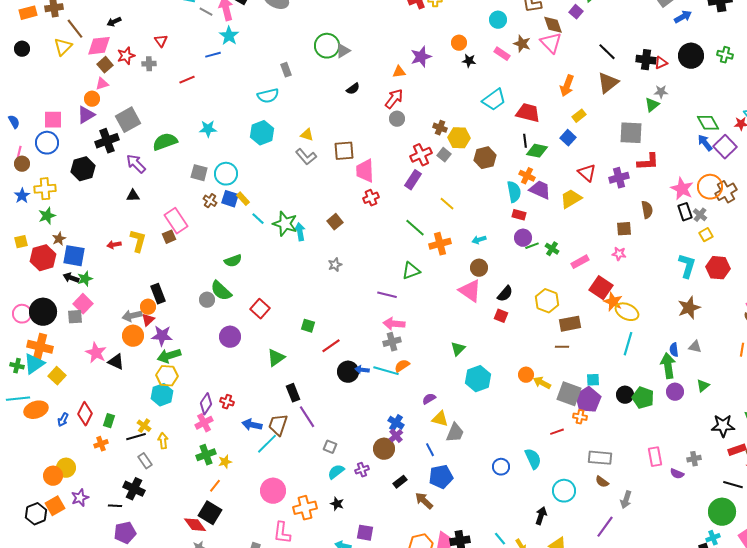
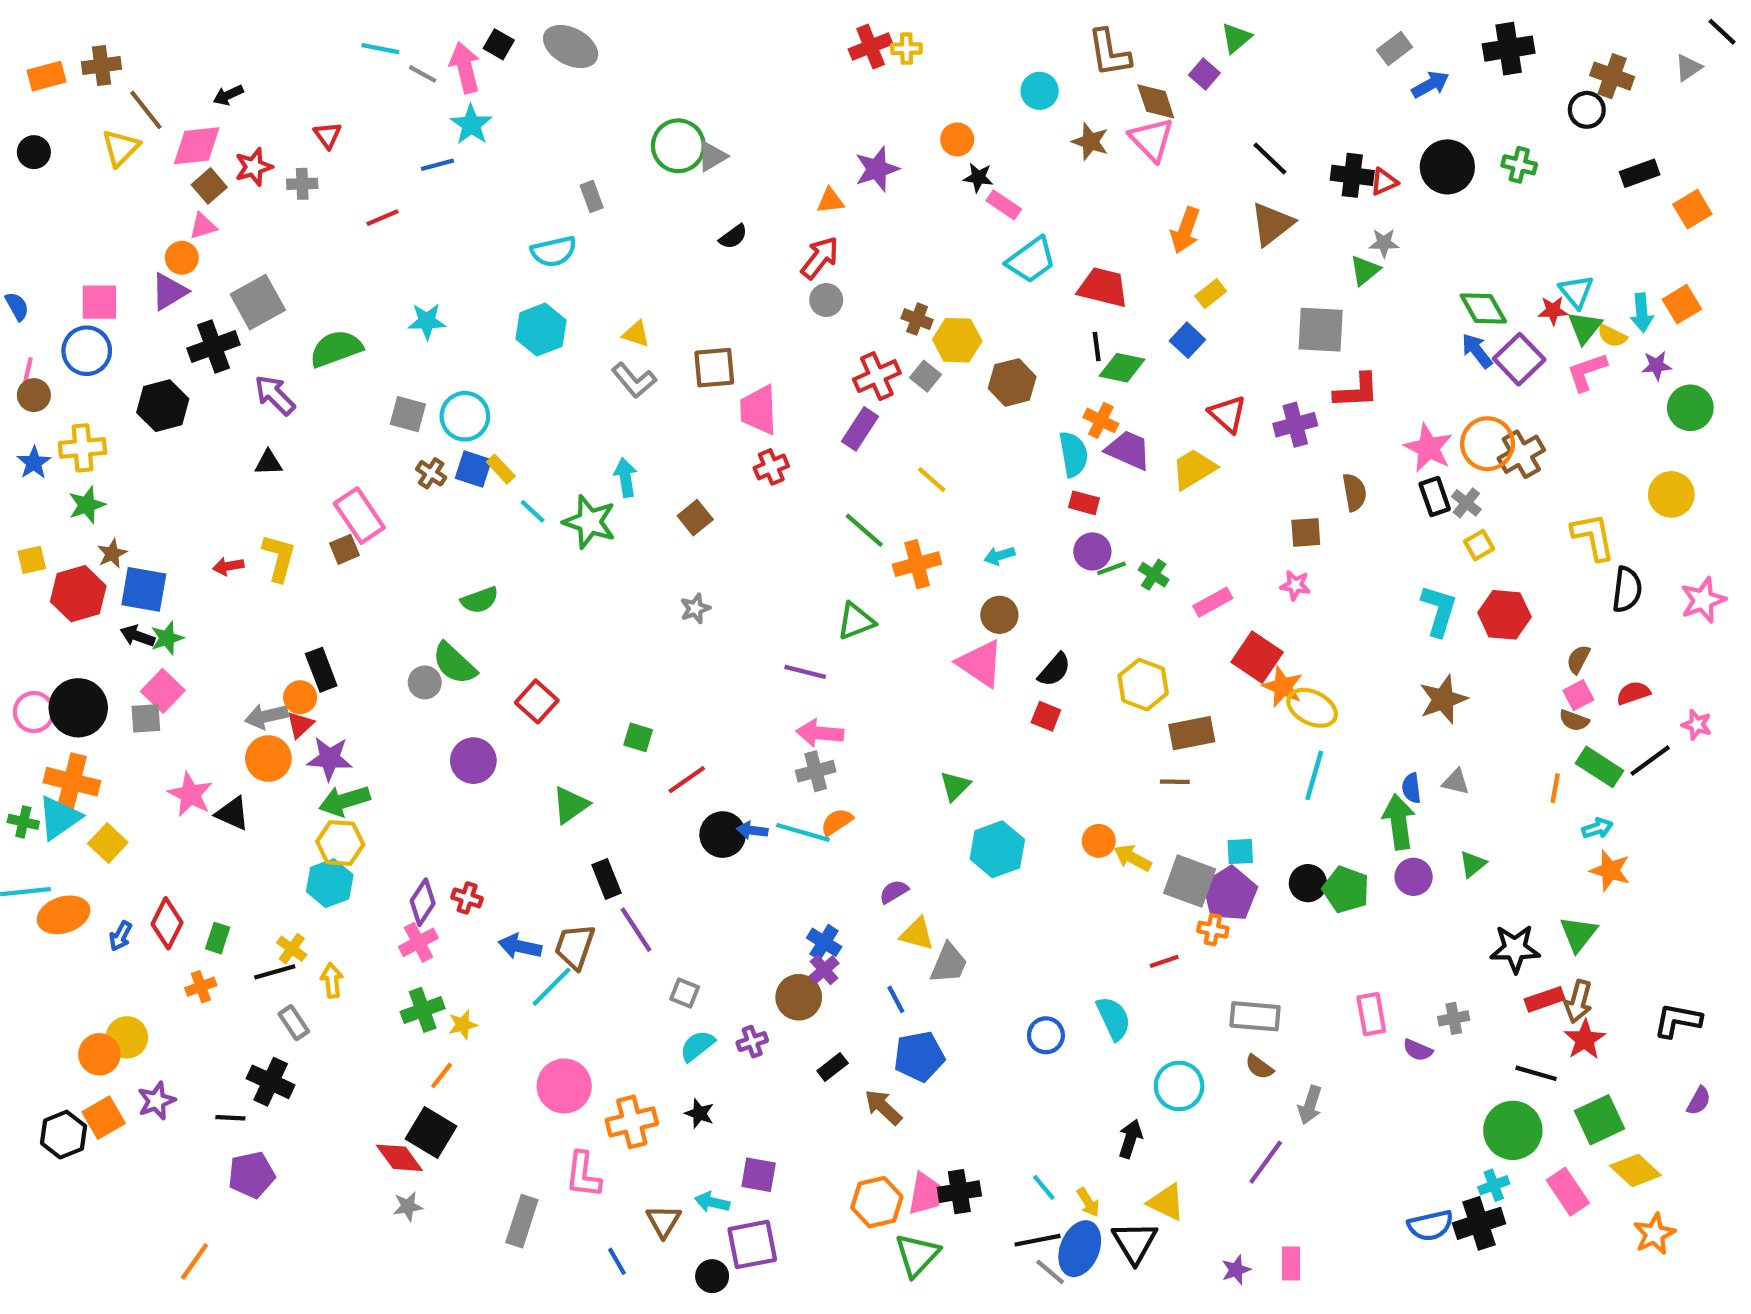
pink rectangle: (502, 54) -> (1004, 205), moved
cyan arrow: (300, 232) -> (625, 477), moved

